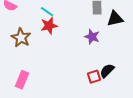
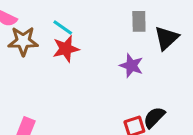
black triangle: (115, 19) -> (166, 38), turned -30
brown star: (21, 38) -> (23, 41), moved, turned -30

